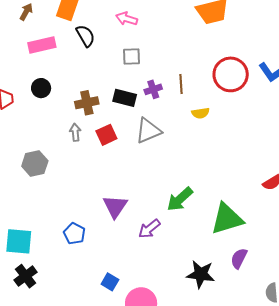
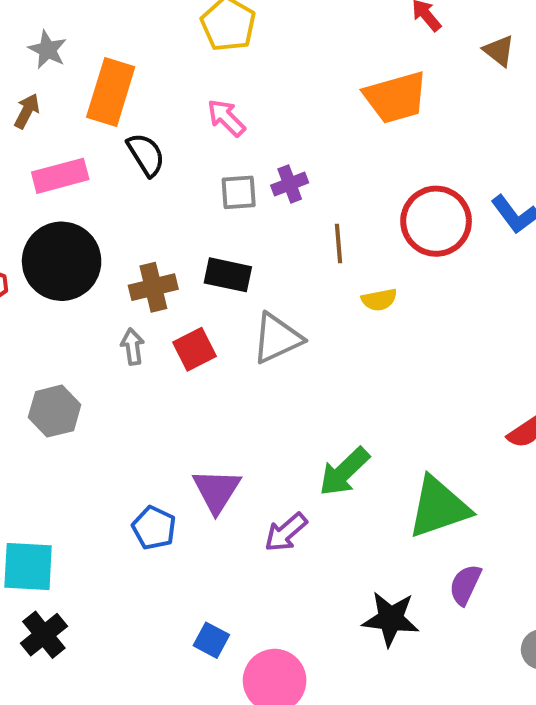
pink arrow: (127, 19) -> (226, 118), turned 30
black circle: (41, 88) -> (62, 261), size x2.0
purple cross: (153, 89) -> (290, 184), moved
blue pentagon: (74, 234) -> (154, 528), moved

